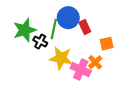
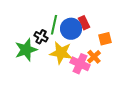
blue circle: (68, 18) -> (71, 29), moved
green star: (25, 30) -> (26, 50), moved

